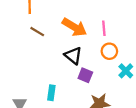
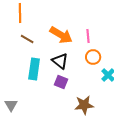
purple square: (85, 75) -> (61, 82), moved
cyan rectangle: (51, 93) -> (34, 69), moved, size x1.5

